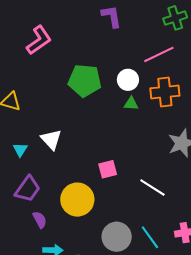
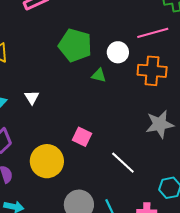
green triangle: (131, 104) -> (99, 75), moved
white triangle: (51, 139) -> (32, 97), size x0.7
pink square: (108, 169) -> (82, 137), turned 30

